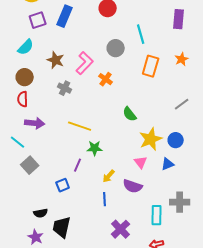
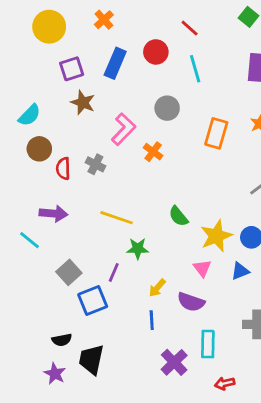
blue rectangle: (65, 16) -> (115, 63), moved
purple square: (38, 20) -> (72, 69), moved
cyan line: (141, 34) -> (195, 69), moved
cyan semicircle: (26, 47) -> (29, 115), moved
brown star: (56, 60) -> (83, 103), moved
red semicircle: (23, 99) -> (63, 169), moved
green semicircle: (130, 114) -> (178, 216), moved
gray square: (30, 165) -> (69, 272), moved
blue square: (63, 185) -> (93, 301), size x1.5
cyan rectangle: (157, 215) -> (208, 344), moved

